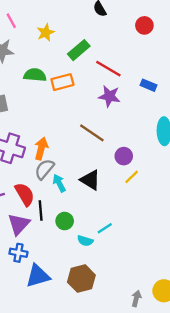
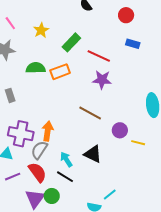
blue rectangle: (148, 85) -> (133, 44), moved
gray semicircle: (44, 169) -> (39, 150), moved
yellow line: (132, 177) -> (138, 143), moved, turned 64
black line: (41, 210) -> (65, 177), moved, turned -48
green circle: (65, 221) -> (52, 196), moved

